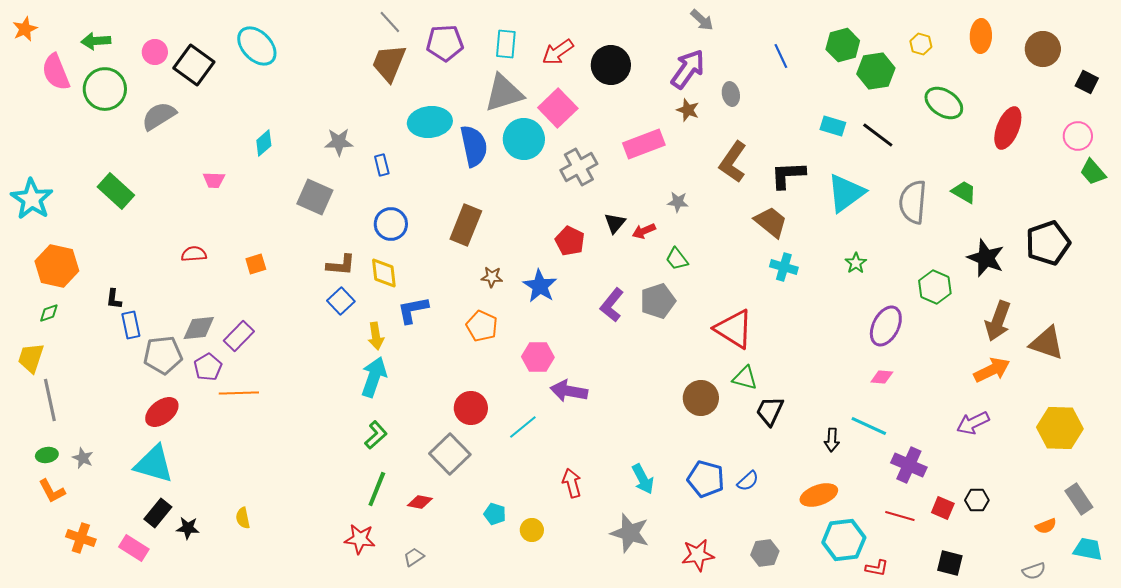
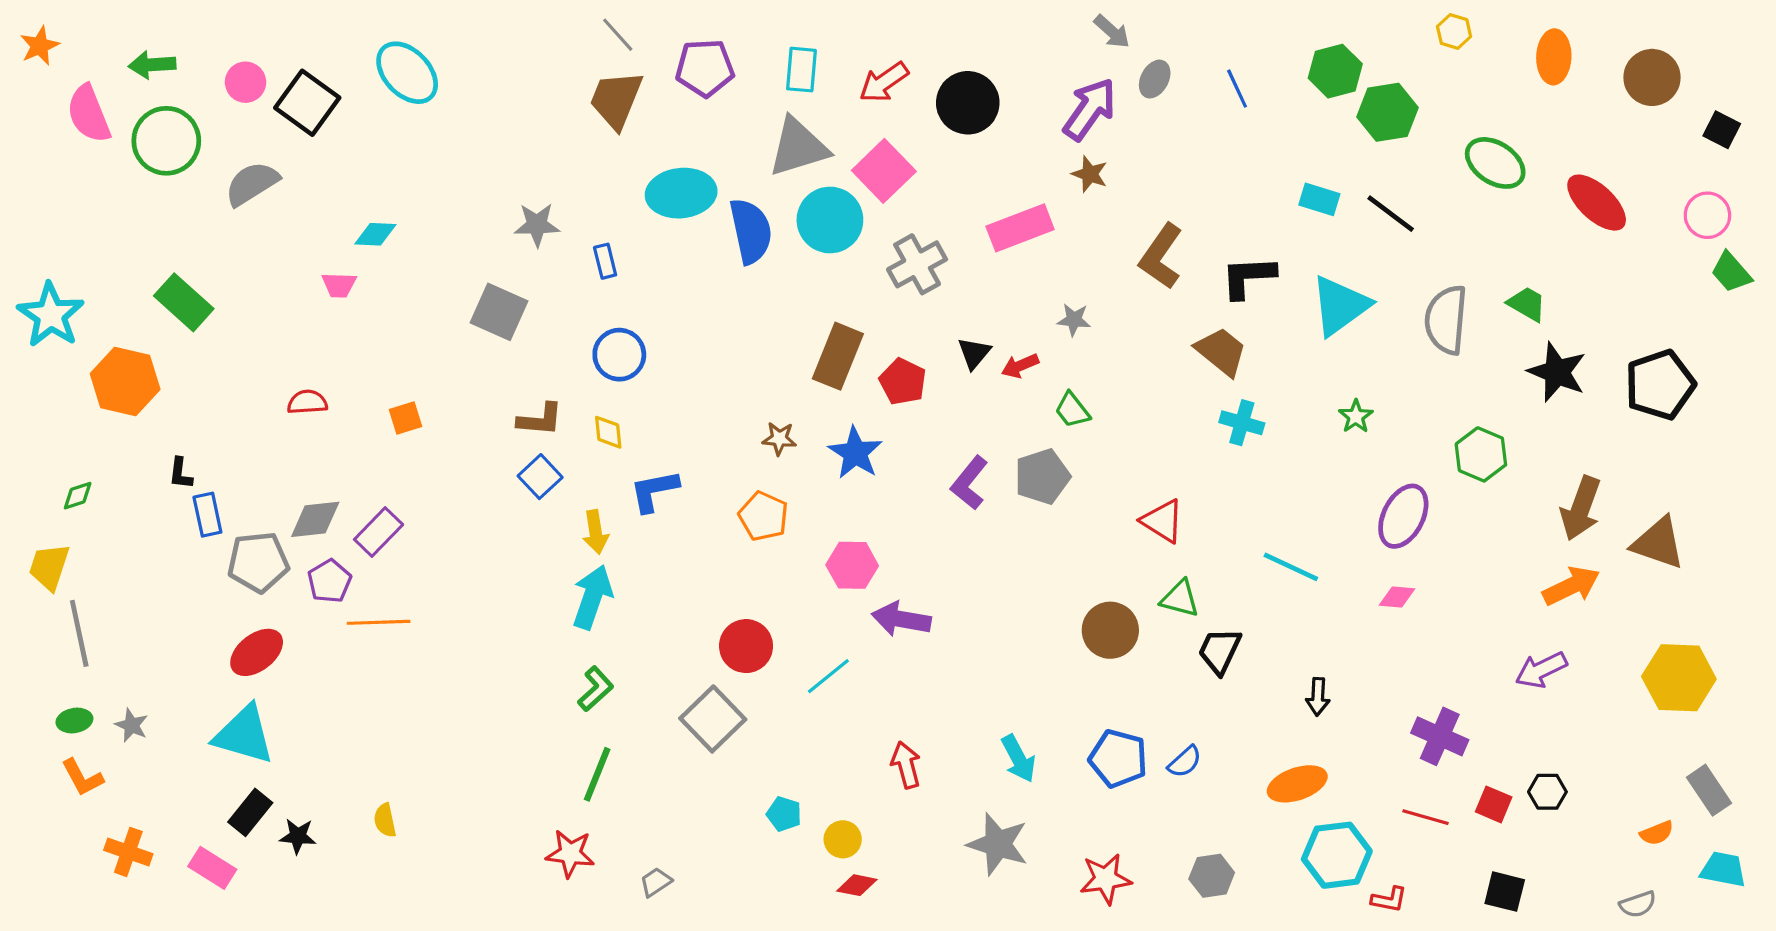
yellow hexagon: (921, 44) -> (1454, 32), moved
gray ellipse: (731, 94) -> (1155, 79), moved, turned 40
red ellipse: (1008, 128) -> (1597, 203), turned -69
cyan diamond: (264, 143) -> (375, 234), moved, turned 44
brown rectangle: (466, 225) -> (838, 356), moved
black star: (986, 258) -> (1557, 372), moved
orange hexagon: (57, 266) -> (125, 382), moved
yellow diamond: (384, 273) -> (608, 432), size x0.7
red triangle: (734, 329) -> (1163, 521), size x0.7
cyan line: (869, 426) -> (1291, 567), moved
red diamond: (420, 502) -> (857, 885), moved

